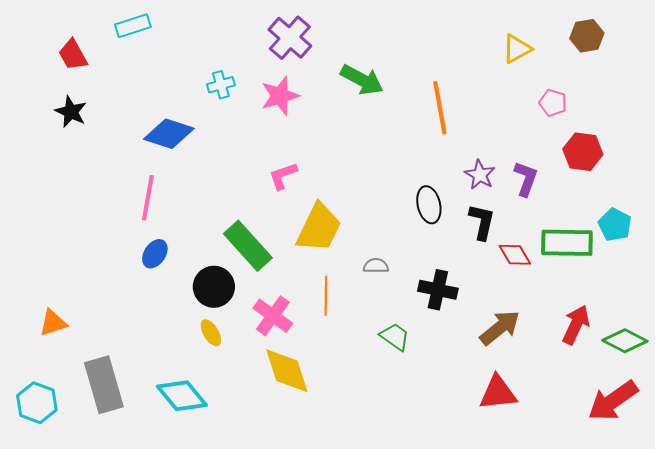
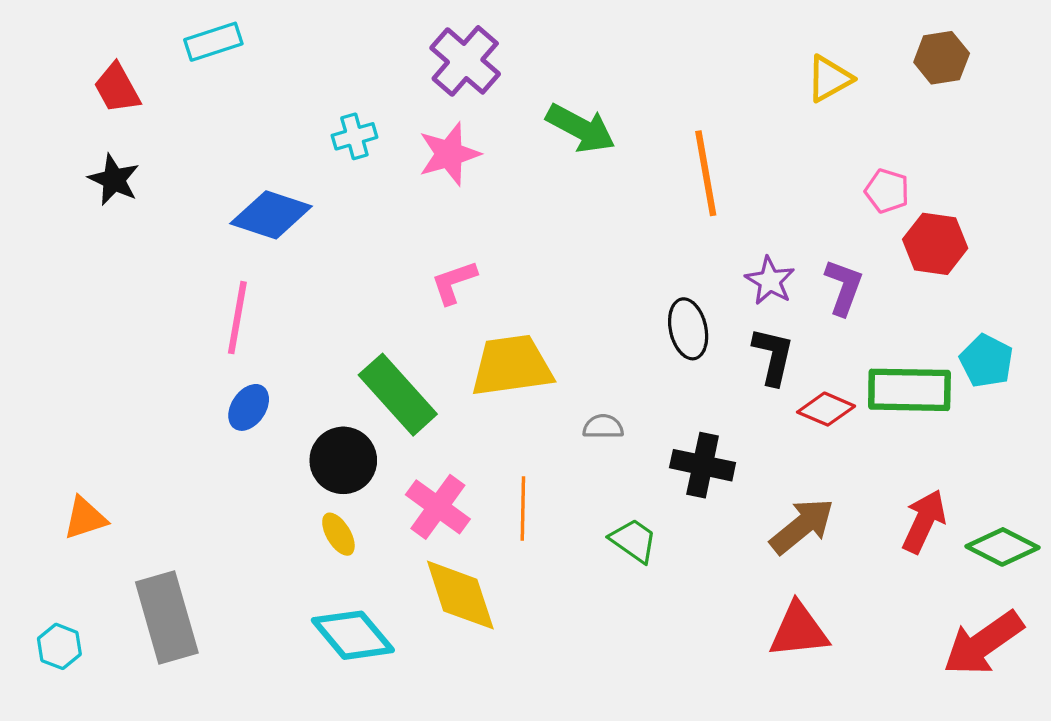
pink pentagon: (553, 103) -> (887, 191), moved
yellow trapezoid: (319, 228) -> (512, 366), turned -124
red diamond: (515, 255) -> (826, 409), turned -36
orange line: (326, 296) -> (523, 508), moved
cyan diamond: (182, 396) -> (353, 635), moved
cyan hexagon: (37, 403) -> (59, 646), size x0.7

